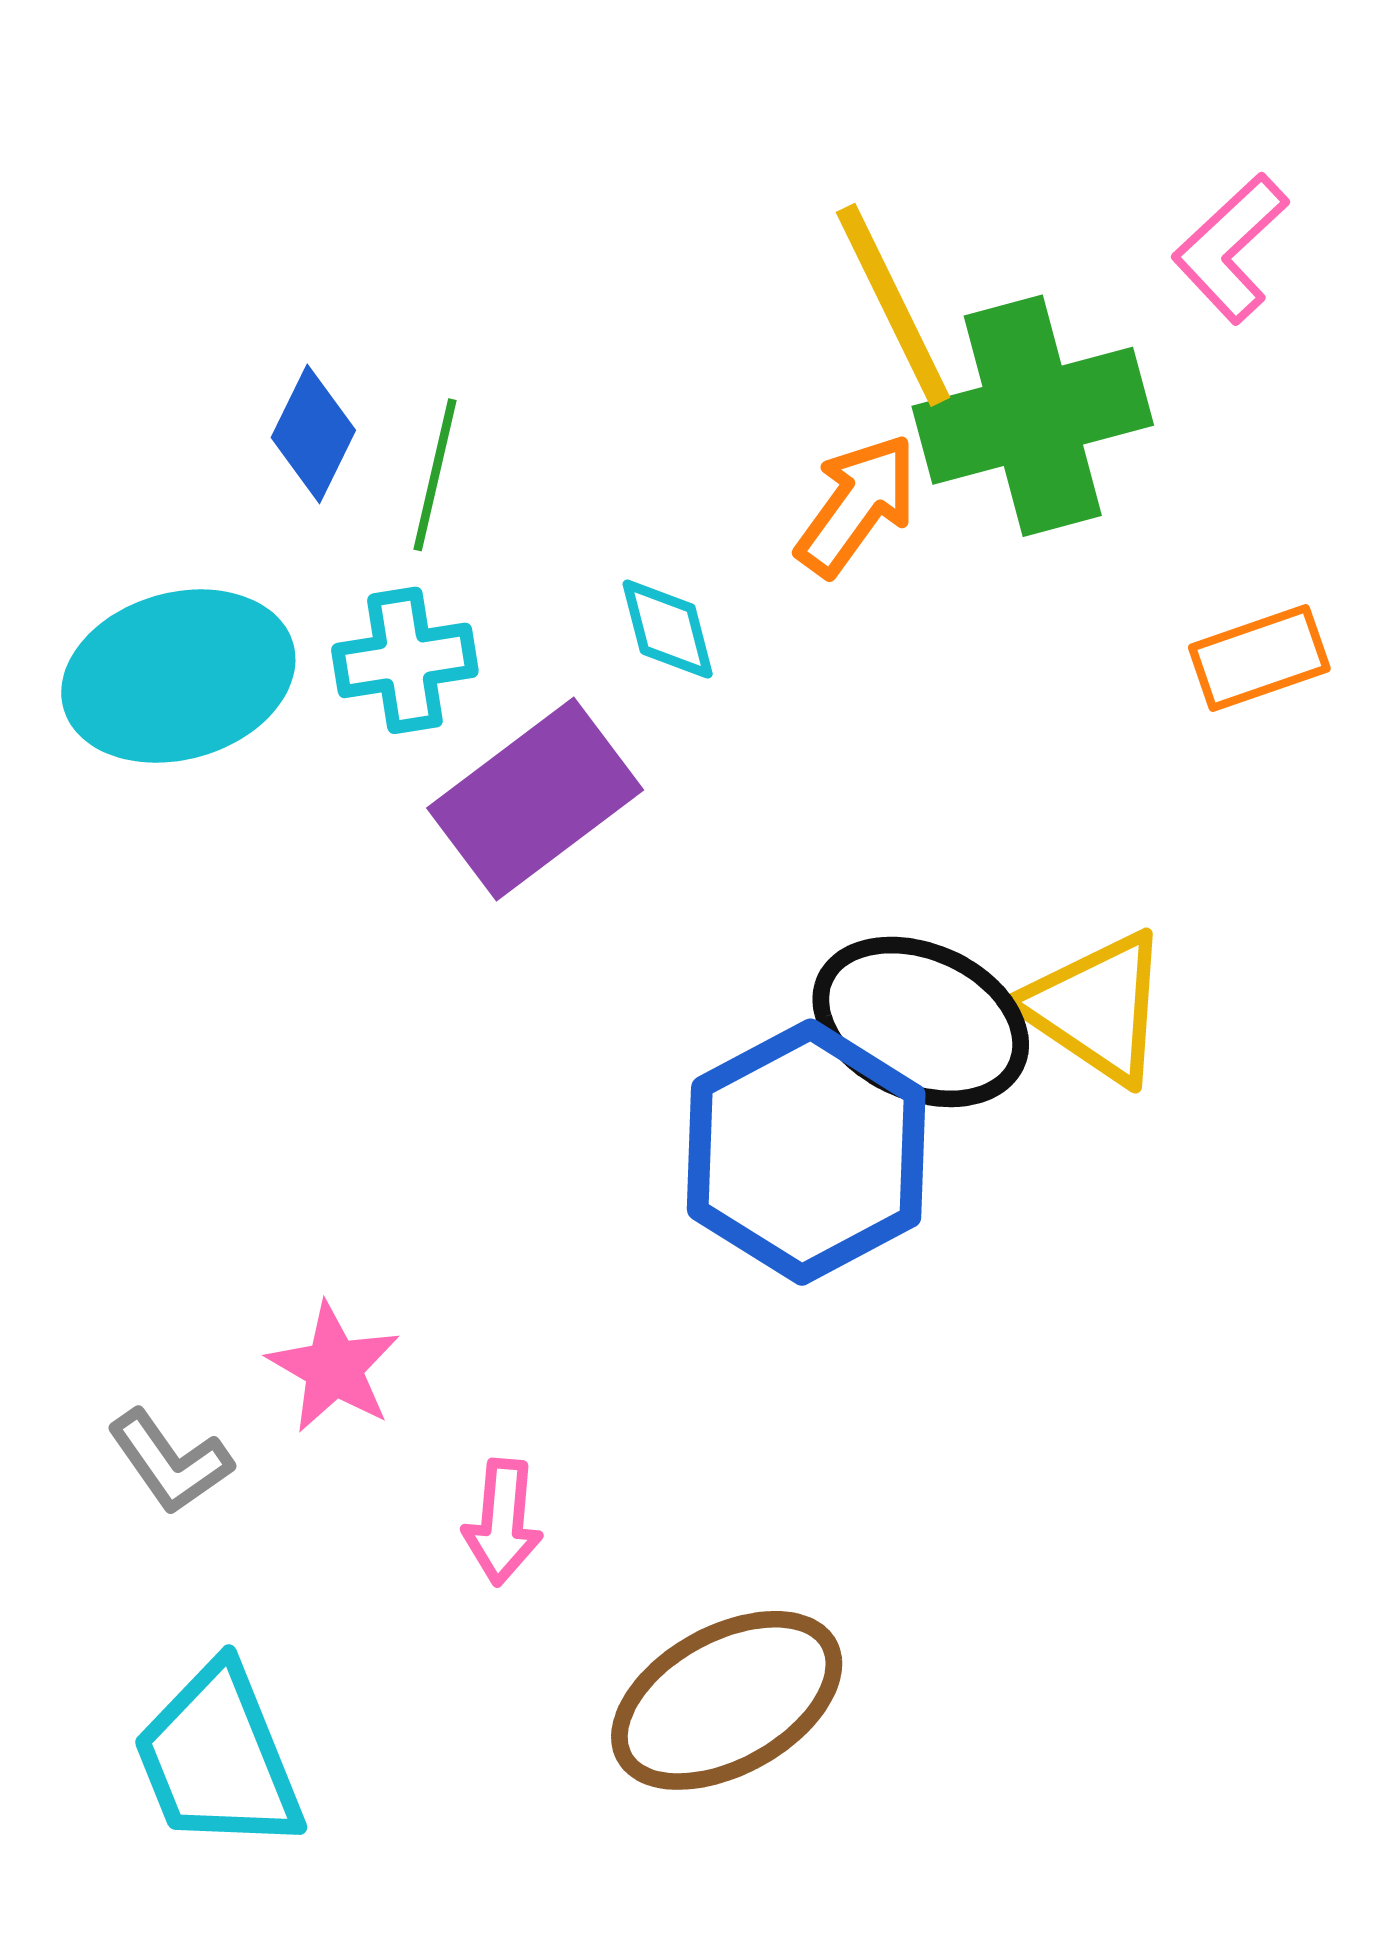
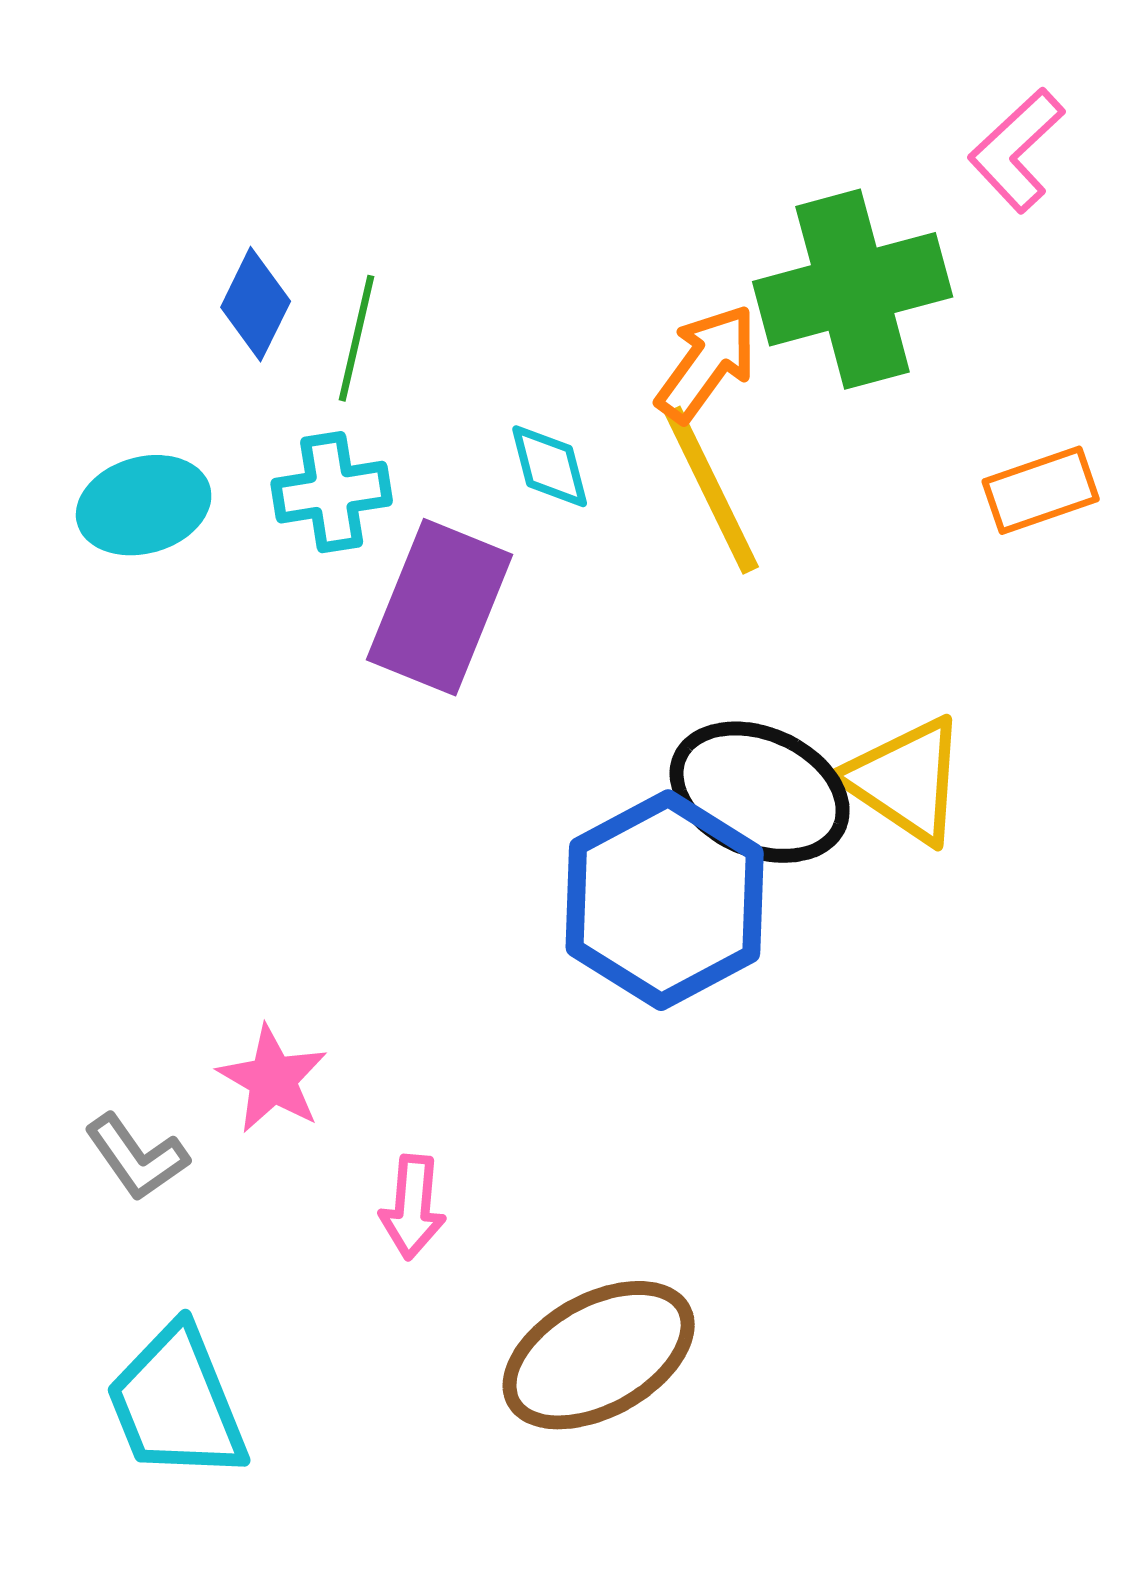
yellow line: (893, 305) -> (712, 490), moved
cyan ellipse: (178, 676) -> (144, 505), size x0.7
purple rectangle: (535, 799) -> (440, 607), turned -31

